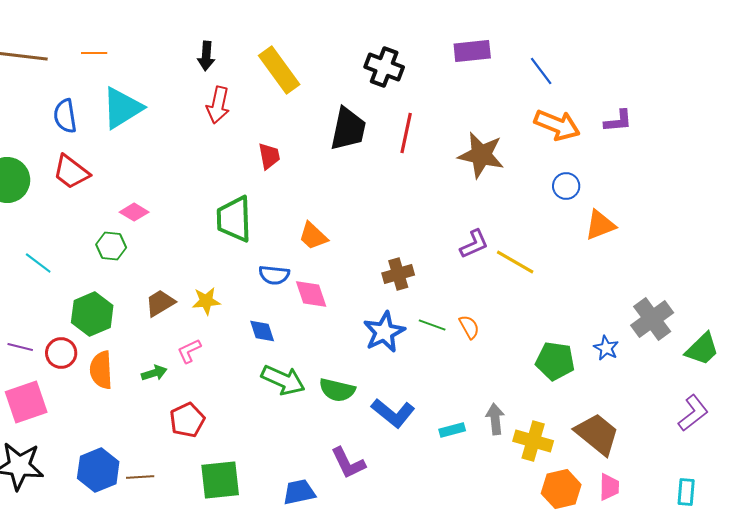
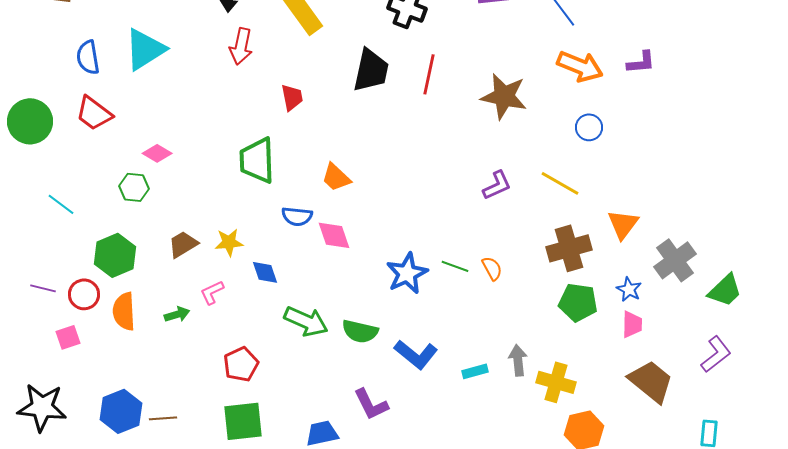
orange triangle: (600, 225) -> (623, 224), moved, turned -32
yellow line: (515, 262) -> (560, 183), moved
brown cross: (398, 274) -> (569, 248), moved, size x1.4
blue diamond: (262, 331) -> (265, 272), moved
pink square: (26, 402) -> (68, 337), moved, size x0.6
red pentagon: (187, 420) -> (241, 364), moved
brown trapezoid: (597, 434) -> (651, 381), moved
pink trapezoid: (609, 487) -> (632, 324), moved

